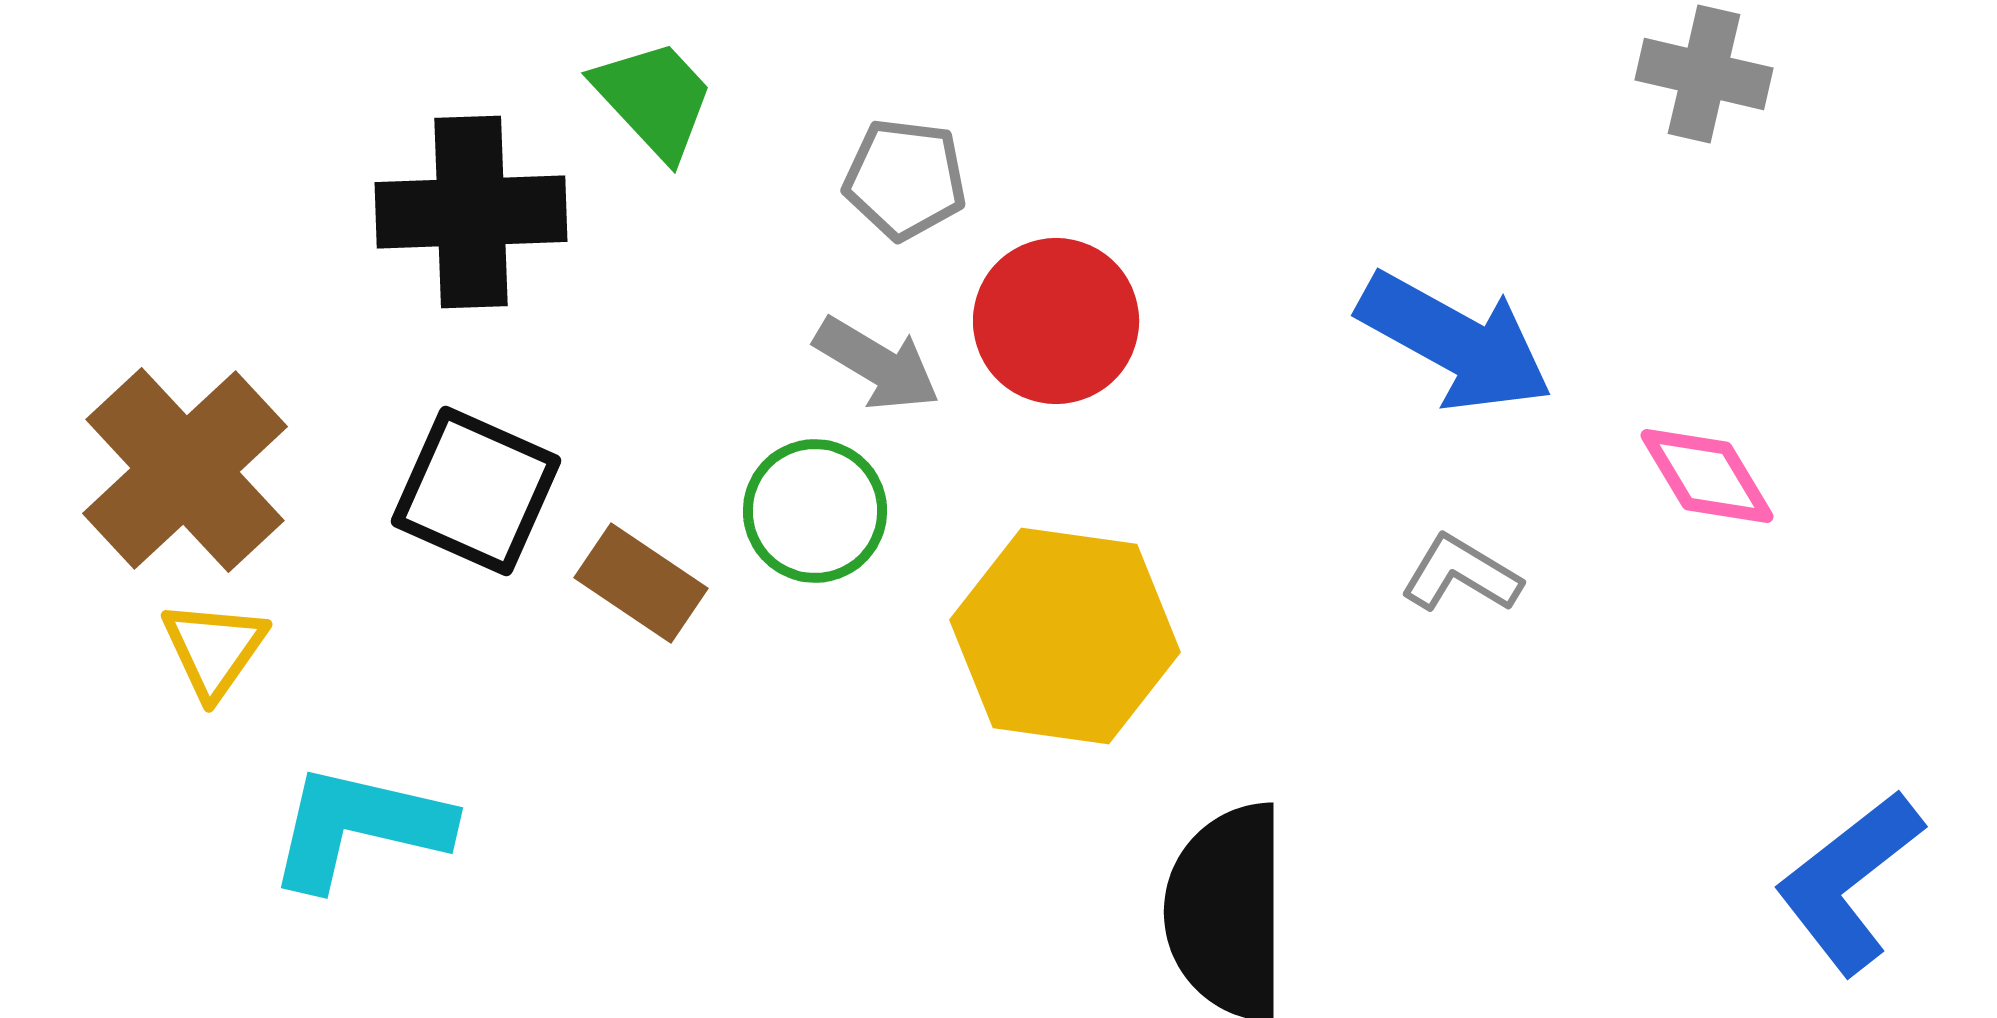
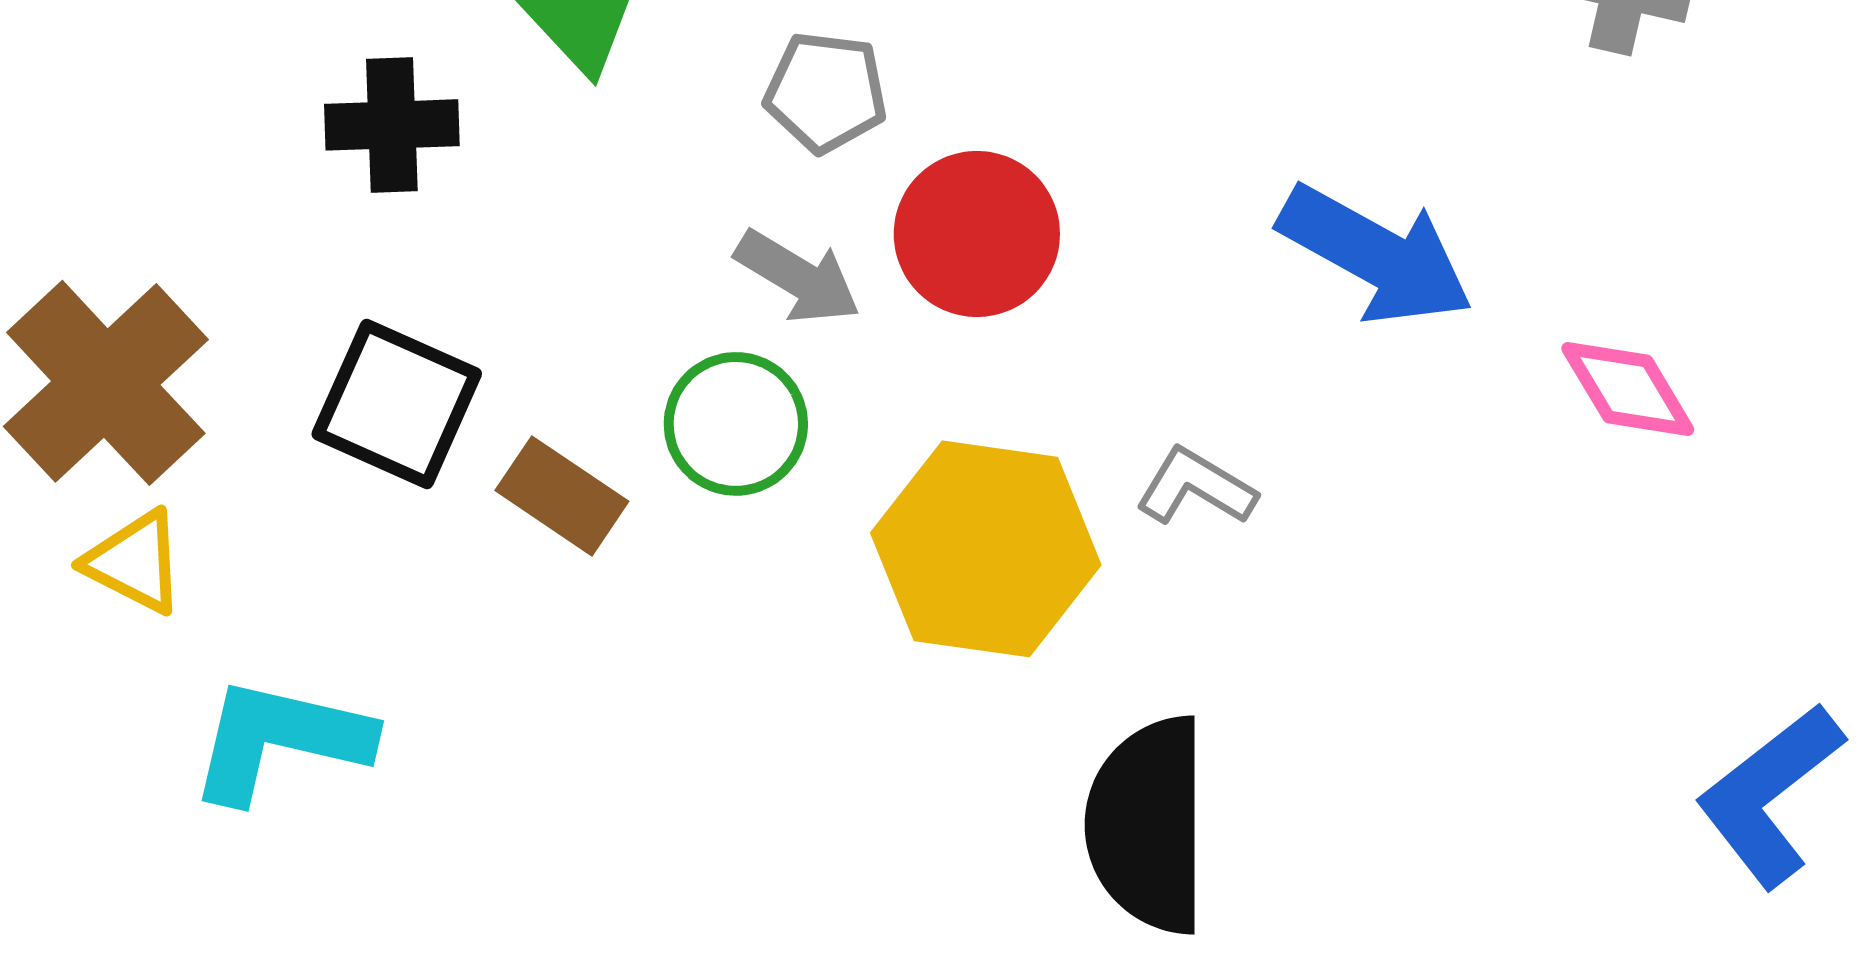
black cross: (471, 212) -> (392, 125), size x0.7
gray L-shape: (1461, 574) -> (1196, 487), moved
yellow triangle: (214, 649) -> (135, 562), turned -38

